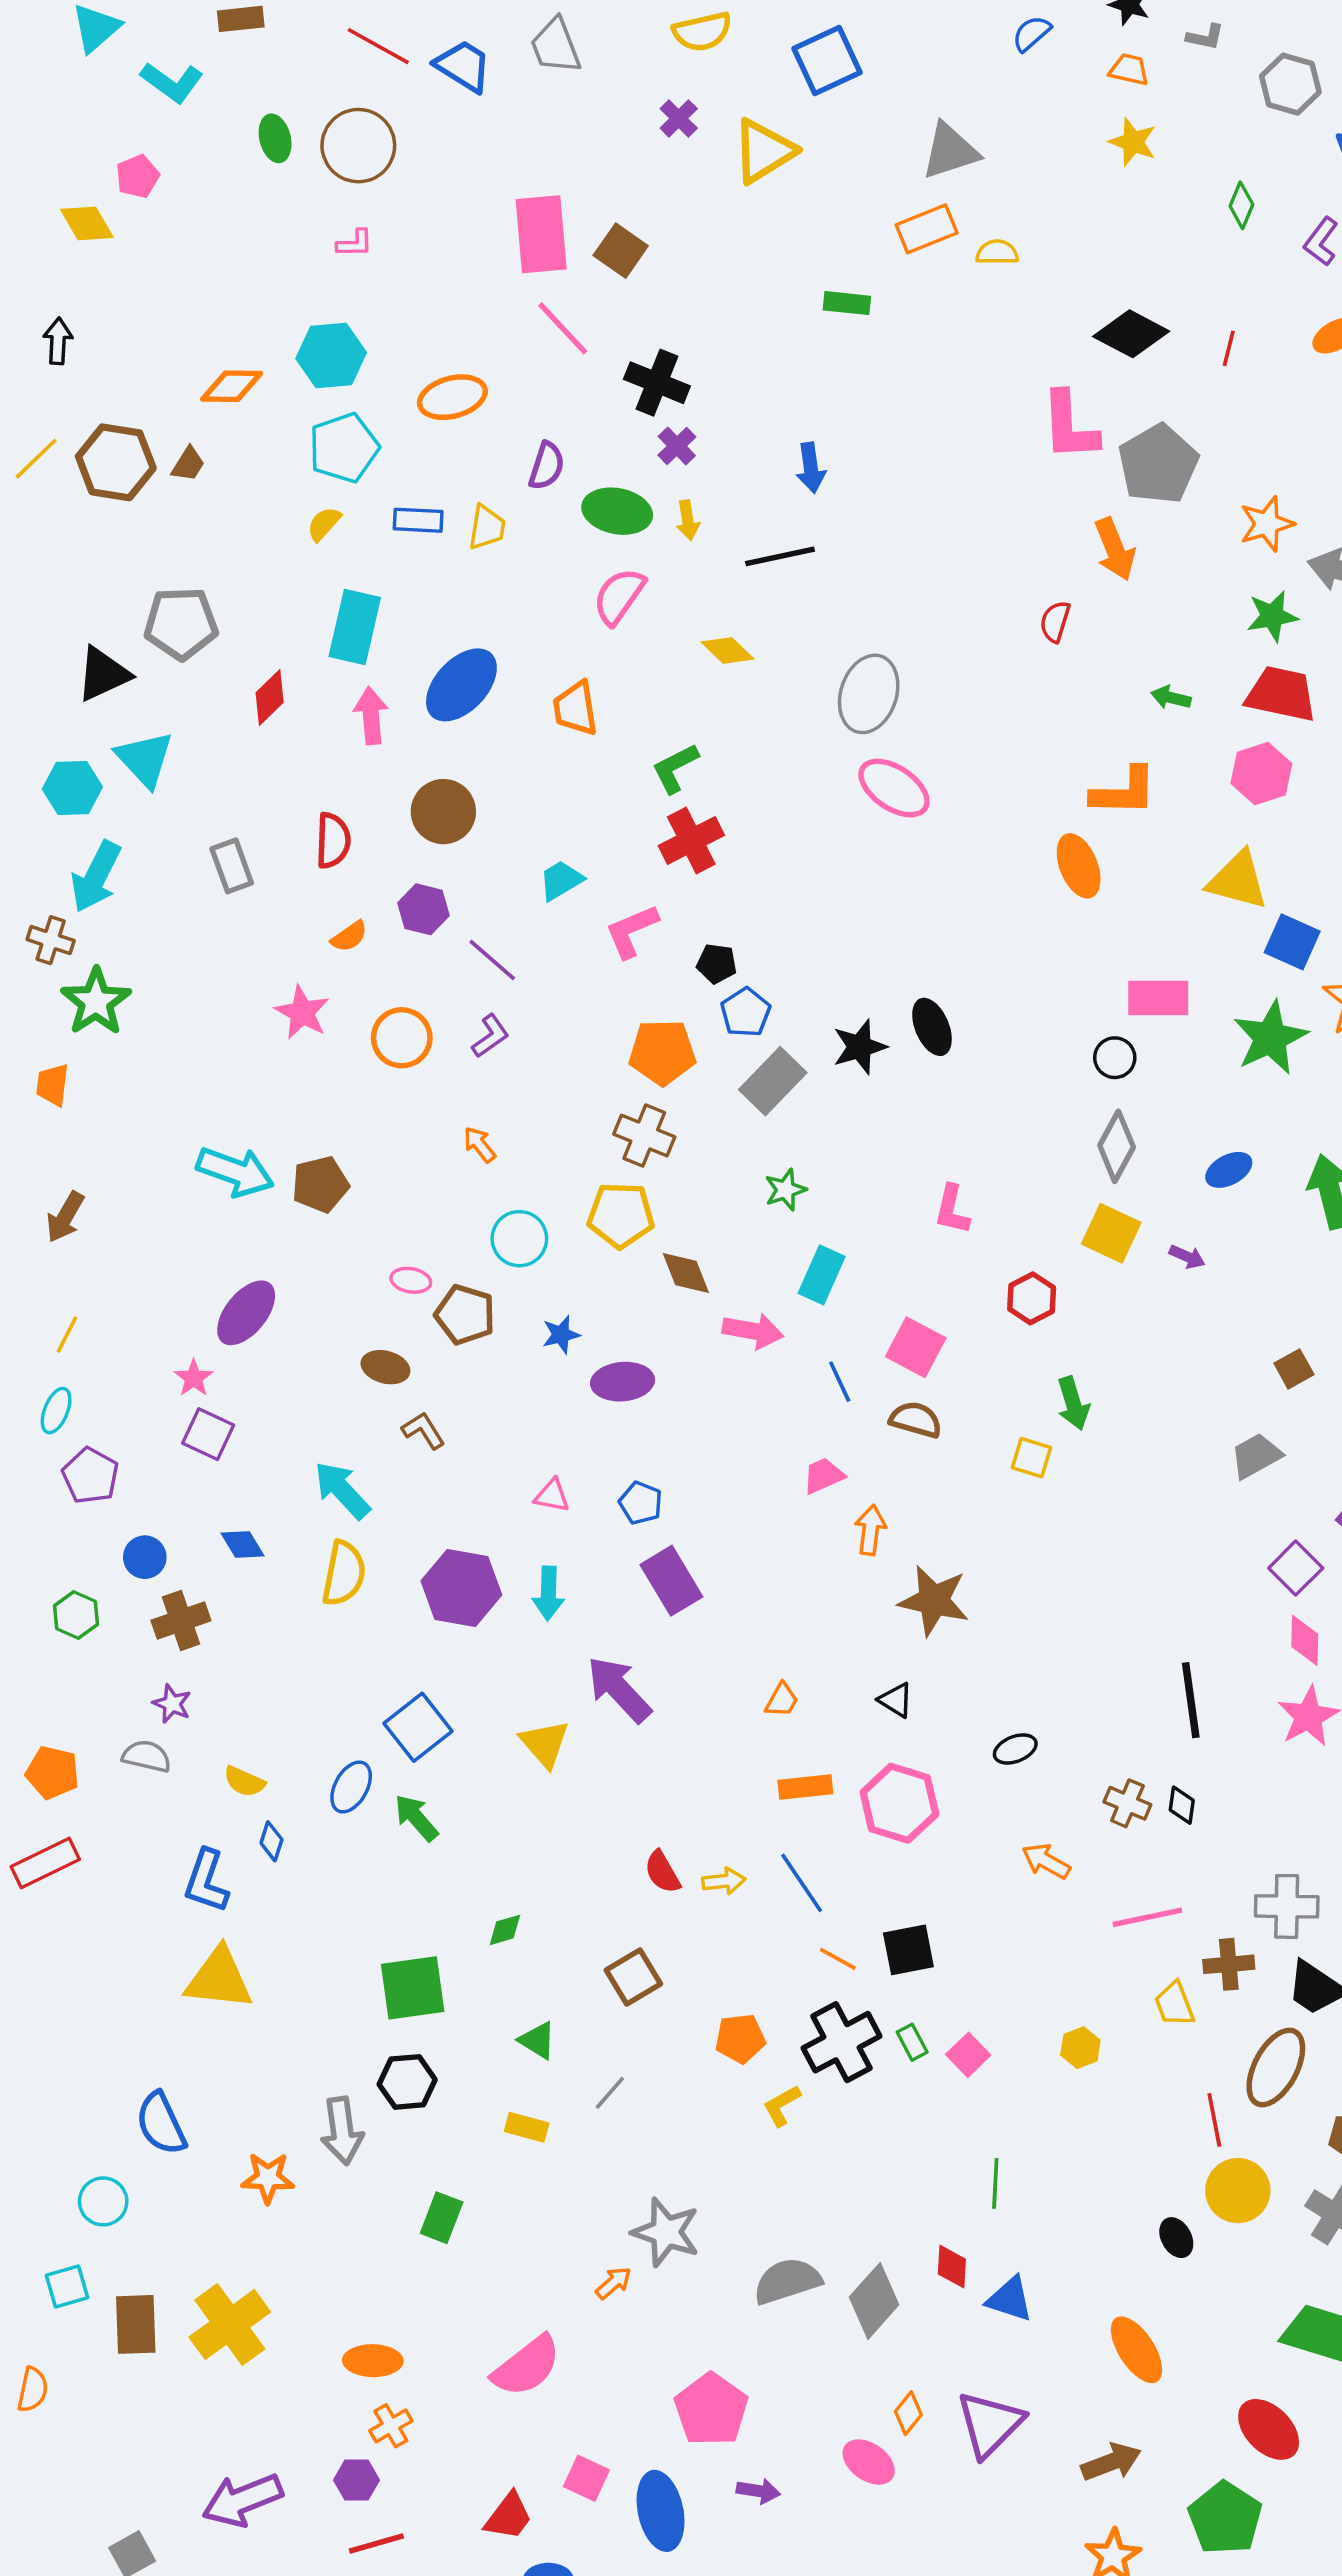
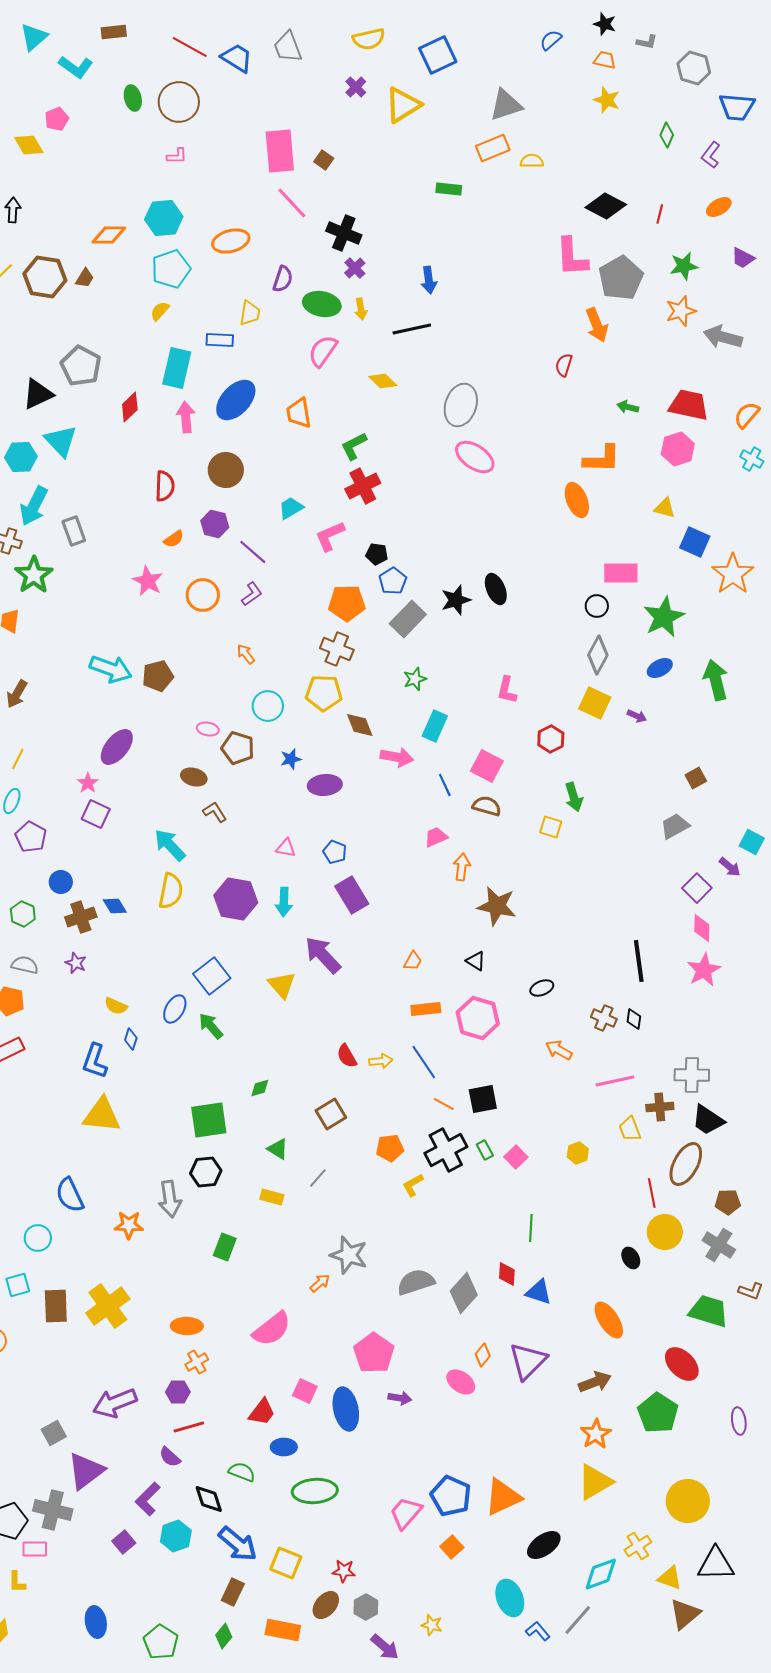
brown square: (621, 251) -> (324, 160), size x0.7
blue rectangle: (418, 520) -> (220, 340), moved
green star: (1272, 616) -> (684, 266), moved
gray pentagon: (181, 623) -> (81, 366), turned 30
gray rectangle: (232, 866) -> (74, 531), moved
yellow triangle: (1238, 880) -> (665, 508), size x0.6
green star: (1270, 1038) -> (664, 617), moved
blue diamond: (242, 1544) -> (115, 906), moved
gray semicircle: (147, 1756) -> (25, 965), moved

